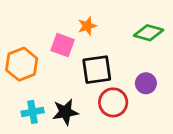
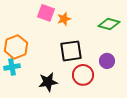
pink square: (63, 45) -> (46, 13), moved
cyan cross: (33, 112) -> (12, 67), moved

